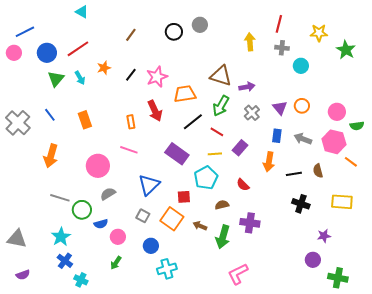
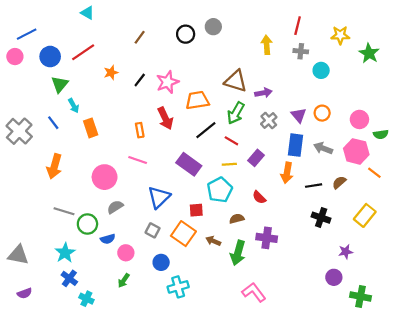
cyan arrow: (80, 78) -> (74, 106), moved
blue rectangle: (277, 136) -> (295, 145), size x1.5
brown semicircle: (318, 171) -> (339, 182), turned 64
yellow rectangle: (342, 202) -> (365, 215), turned -55
pink L-shape: (238, 274) -> (254, 292), turned 80

